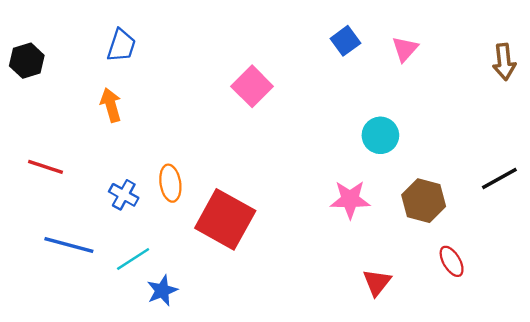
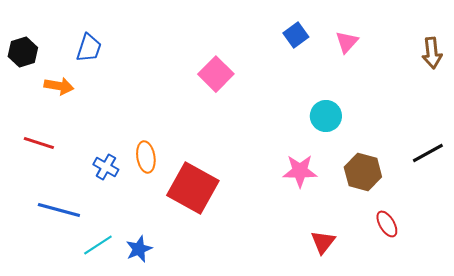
blue trapezoid: (121, 45) -> (89, 48), moved
orange arrow: (111, 105) -> (59, 86), moved, turned 116
cyan line: (133, 259) -> (98, 245), moved

